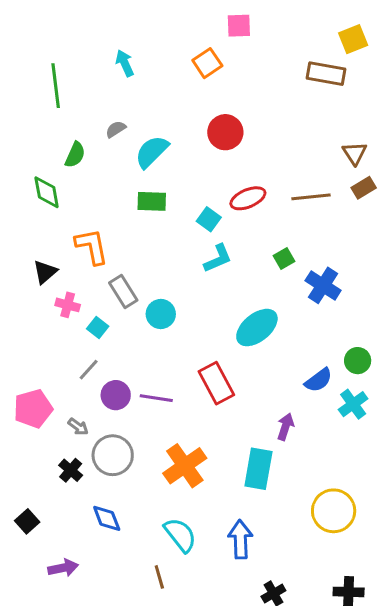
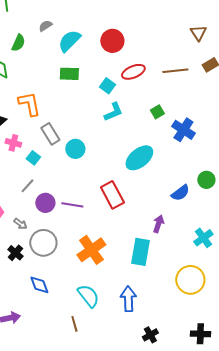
red circle: (225, 132) -> (112, 41), moved
brown triangle: (355, 153) -> (198, 33), moved
cyan cross: (353, 404) -> (203, 238), moved

